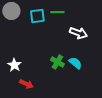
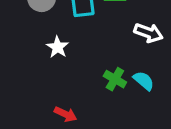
white star: (14, 65) -> (57, 47), moved

